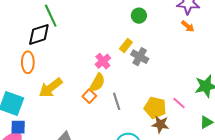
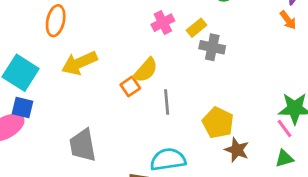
gray cross: (140, 57) -> (212, 47), turned -30
pink cross: (103, 61) -> (163, 23), moved
pink line: (179, 103) -> (284, 128), moved
brown star: (160, 124) -> (237, 150), moved

